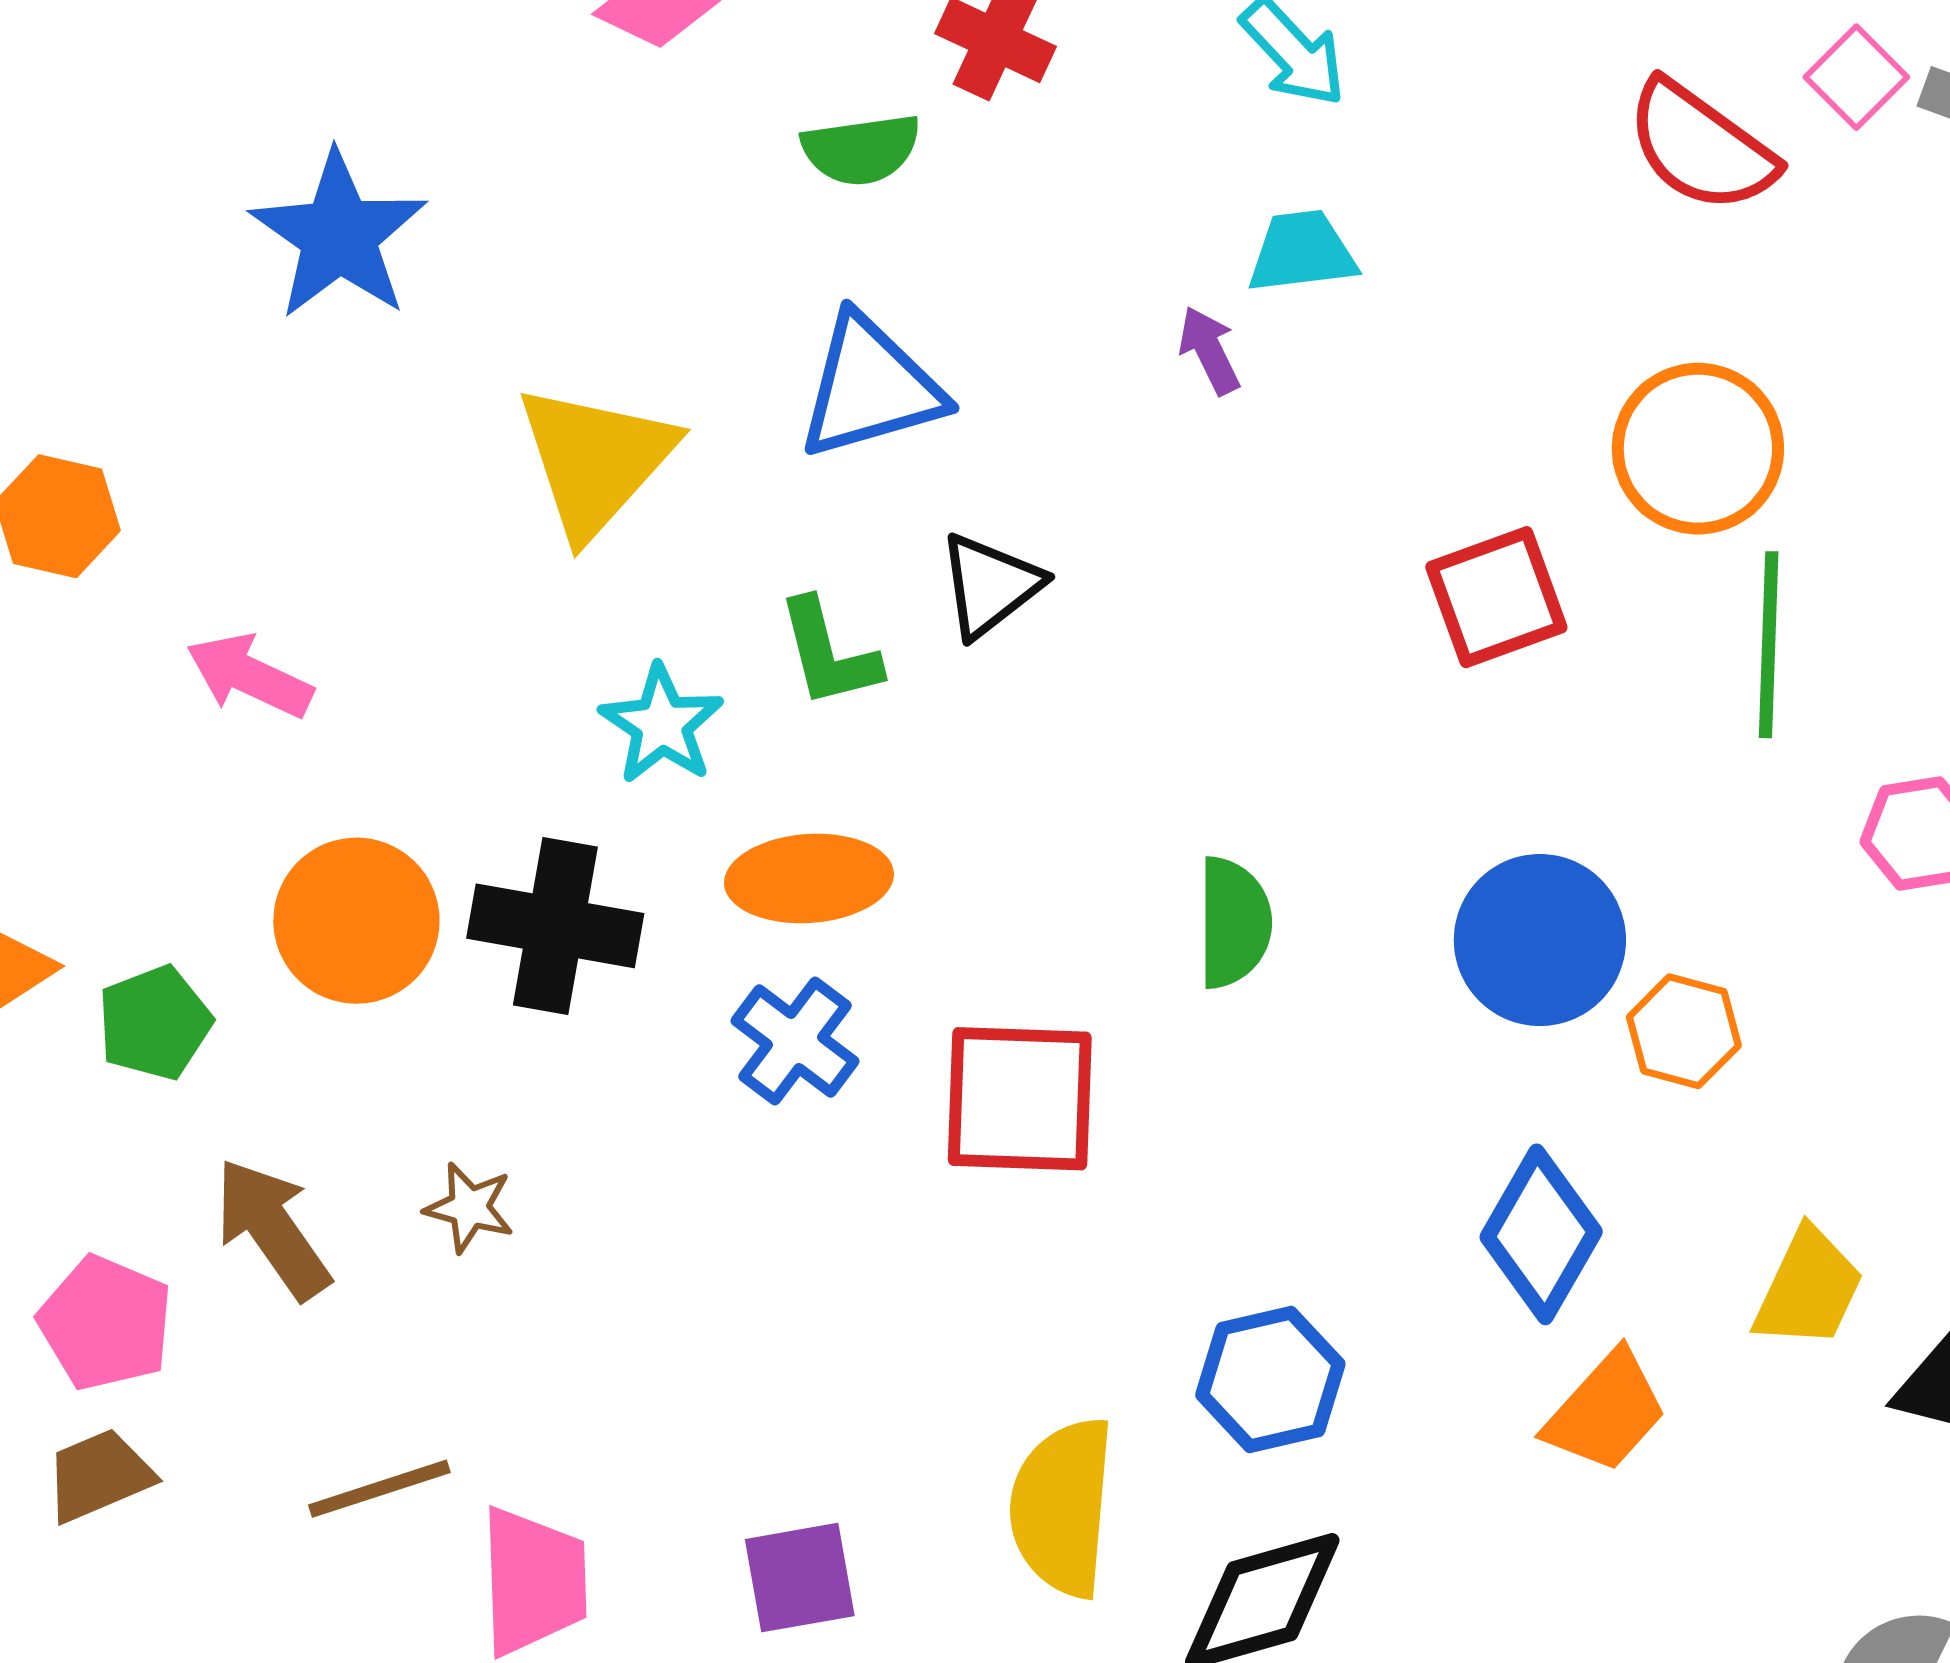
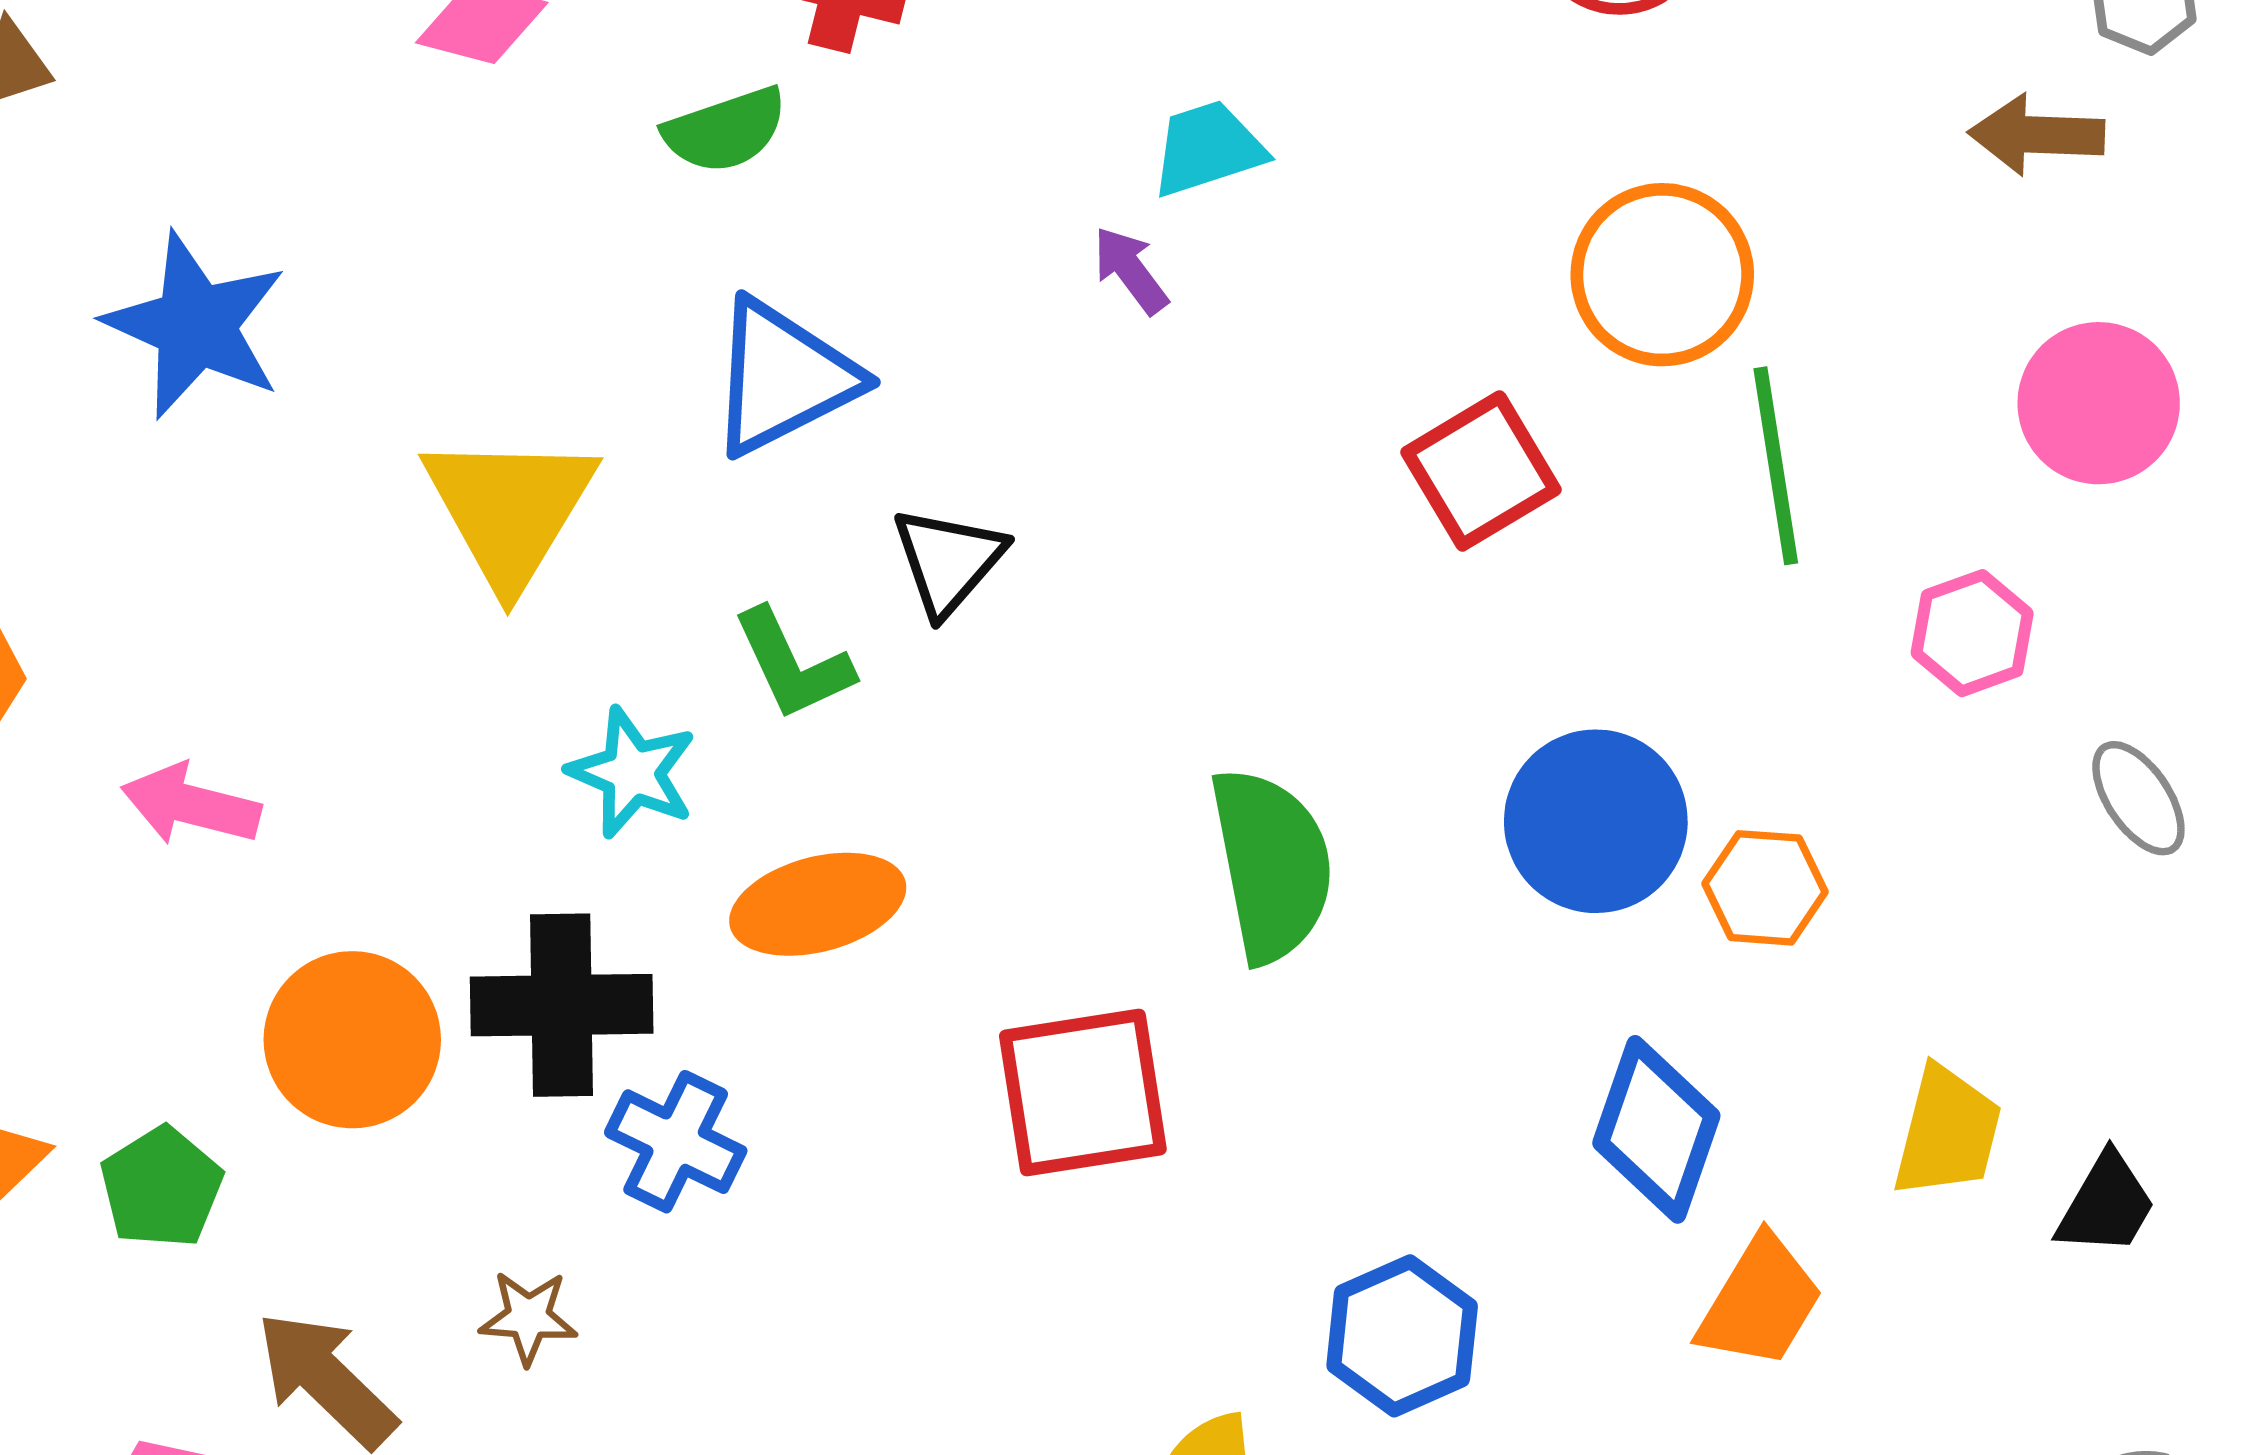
green semicircle: (1234, 923) -> (1272, 865), size x1.4
blue cross: (795, 1041) -> (676, 1142), moved

